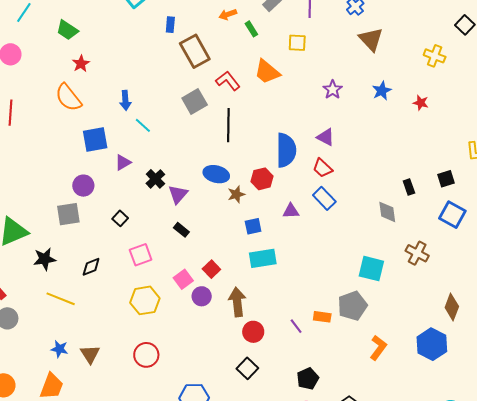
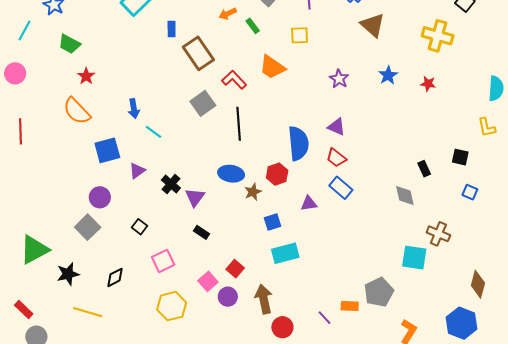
yellow cross: (435, 56) -> (438, 36), size x1.4
black square: (446, 179) -> (460, 157), turned 36
gray square: (68, 214) -> (88, 227), turned -30
blue square: (452, 215) -> (470, 192), size x0.6
cyan square: (371, 269) -> (414, 258), moved

